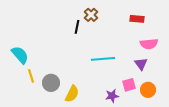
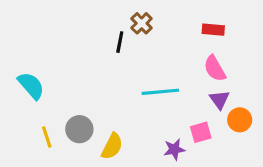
pink semicircle: (149, 44) -> (215, 68), moved, turned 66
yellow line: (31, 76) -> (47, 137), moved
orange circle: (148, 90) -> (240, 120), moved

